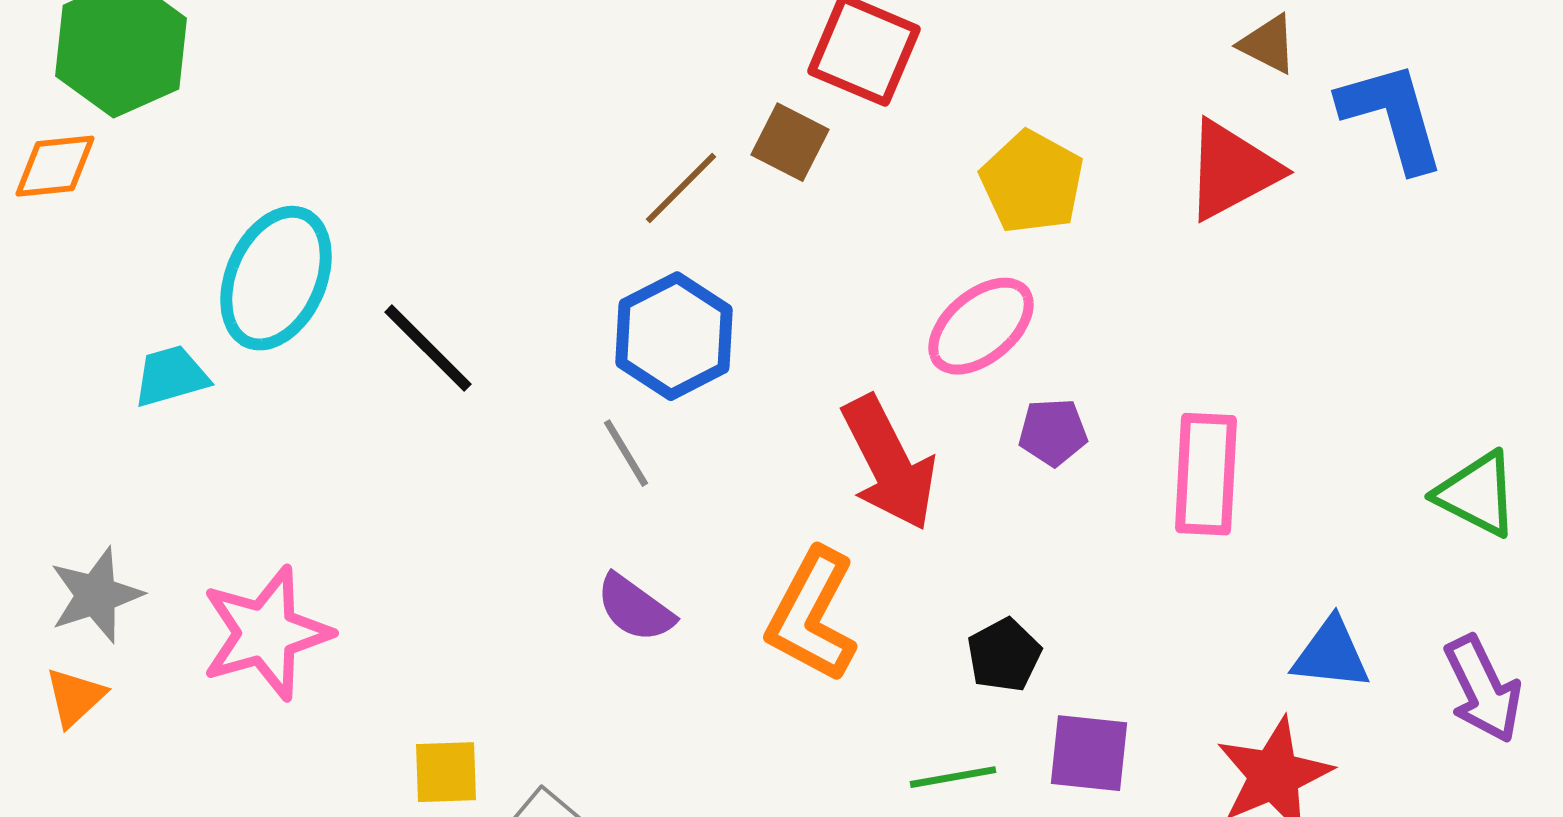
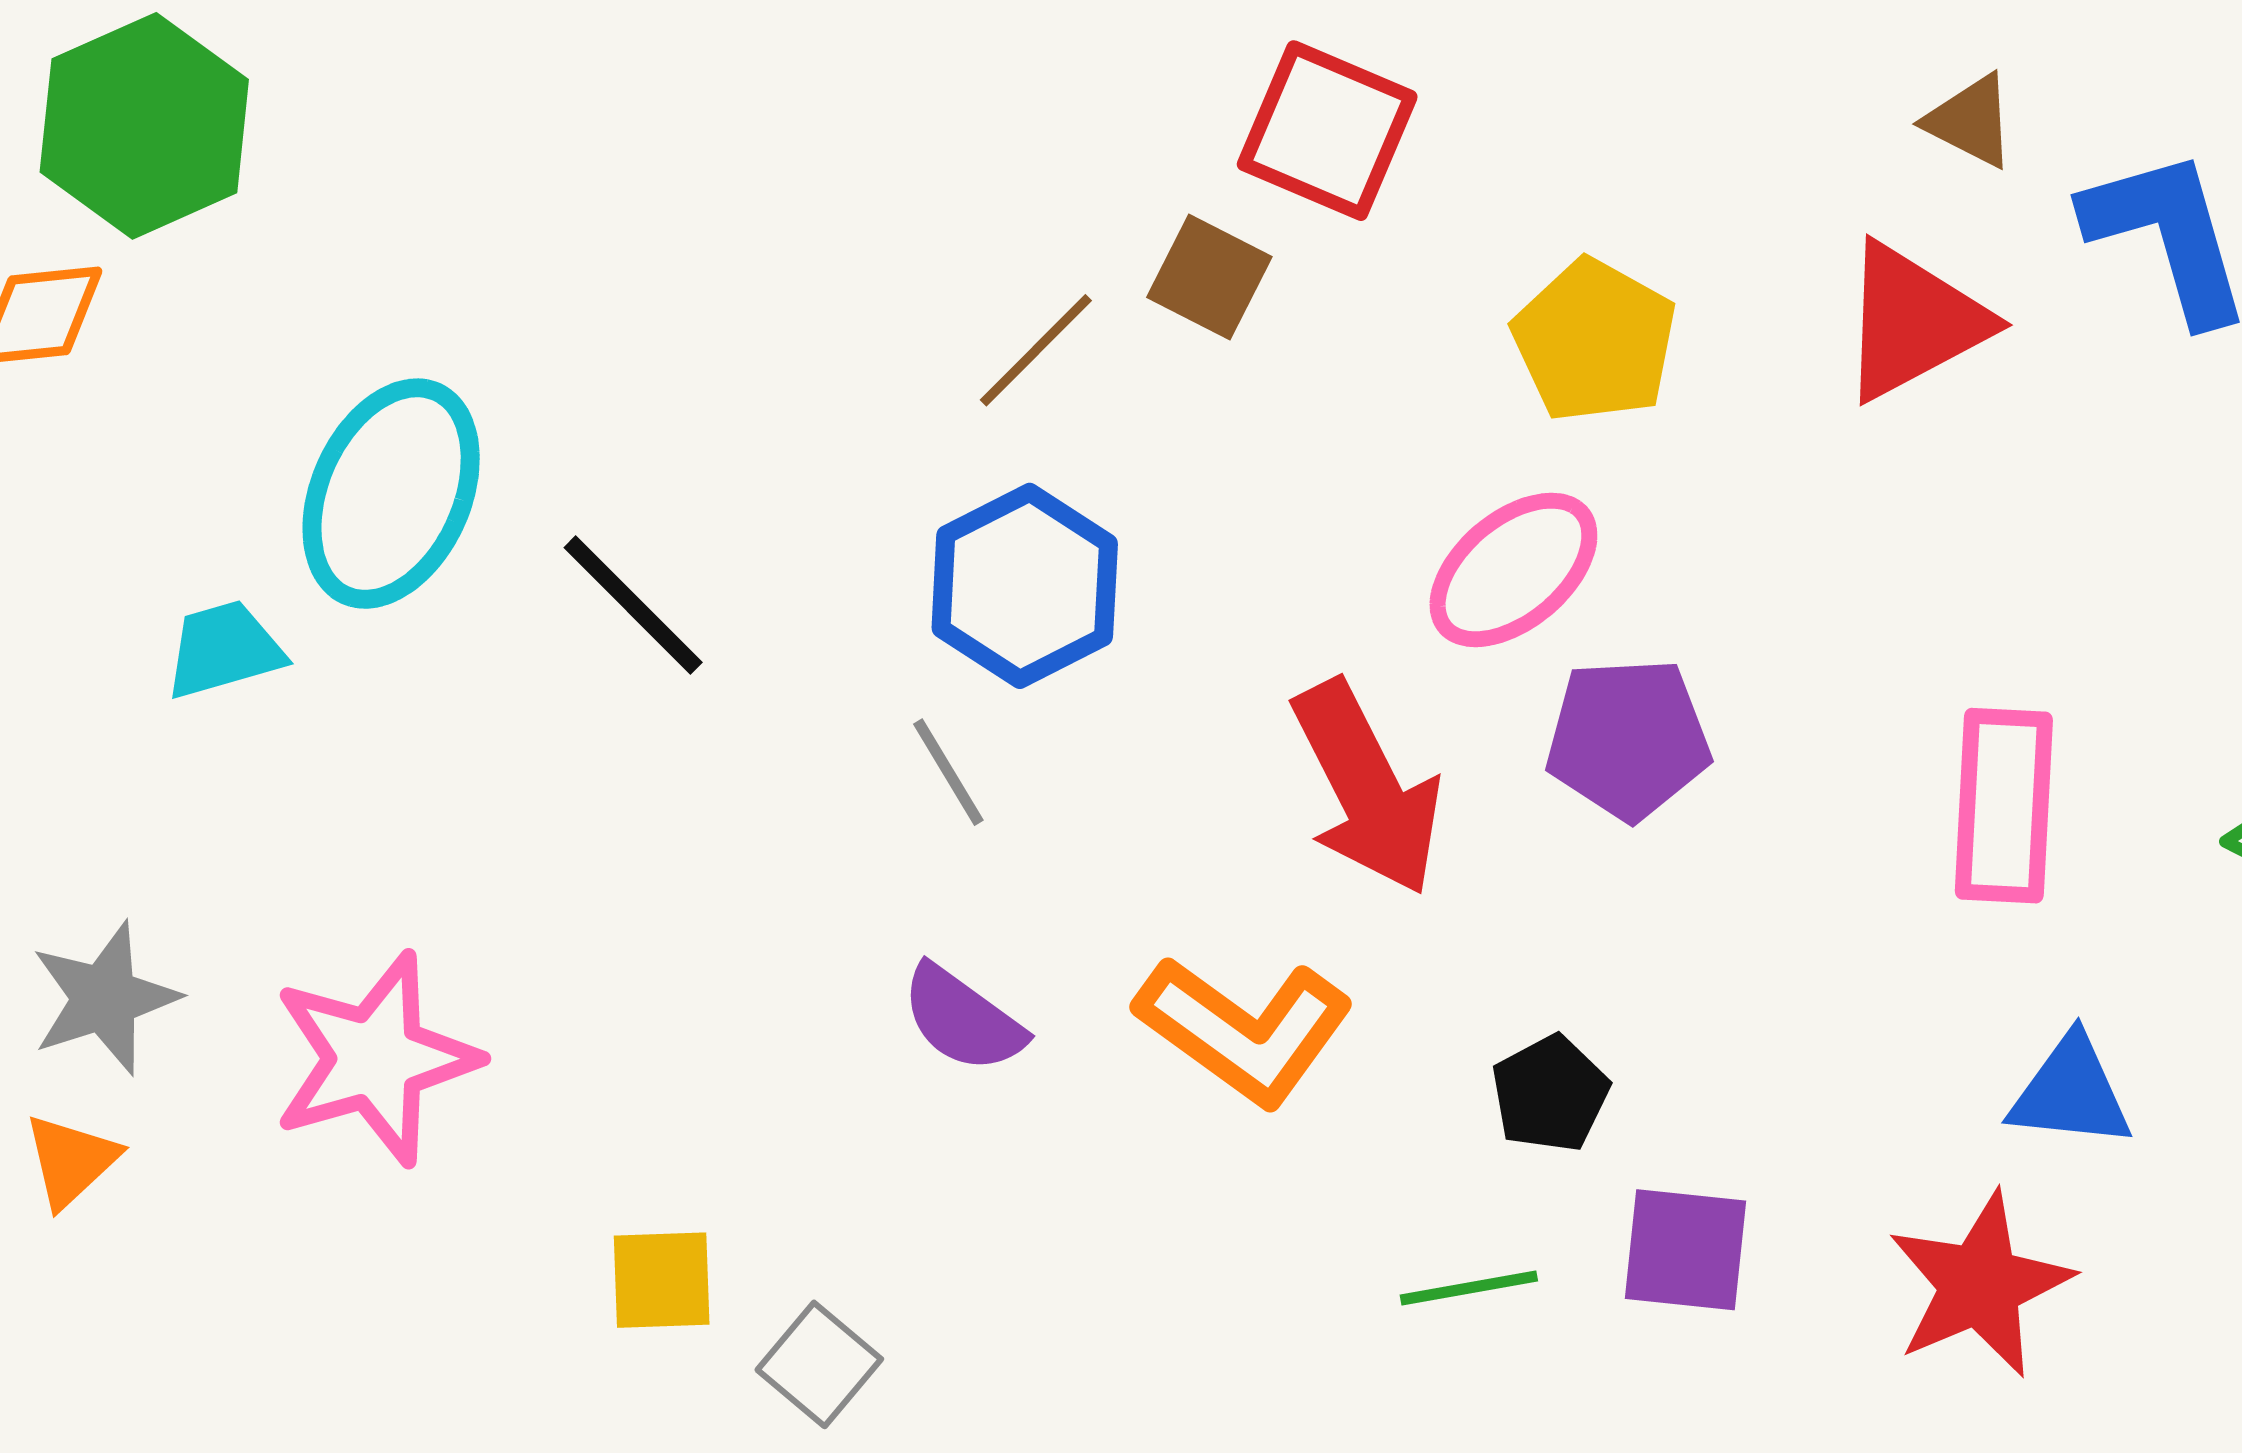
purple pentagon: (1053, 432) -> (1628, 739), size x1.5
pink rectangle: (1206, 474) -> (2004, 806), moved
orange L-shape: (812, 615) -> (1244, 1030), turned -82

